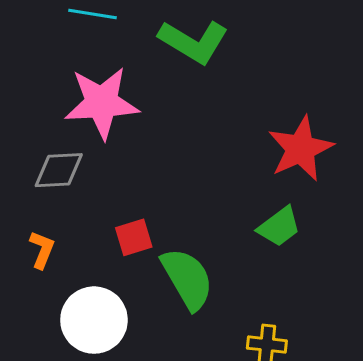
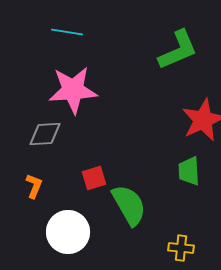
green L-shape: (193, 42) -> (178, 50), moved, turned -54
green trapezoid: (279, 227) -> (189, 171), turned 124

